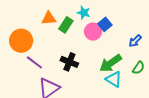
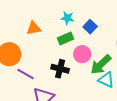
green rectangle: (66, 25) -> (66, 39), moved, turned 42
pink circle: (93, 32) -> (82, 54), moved

